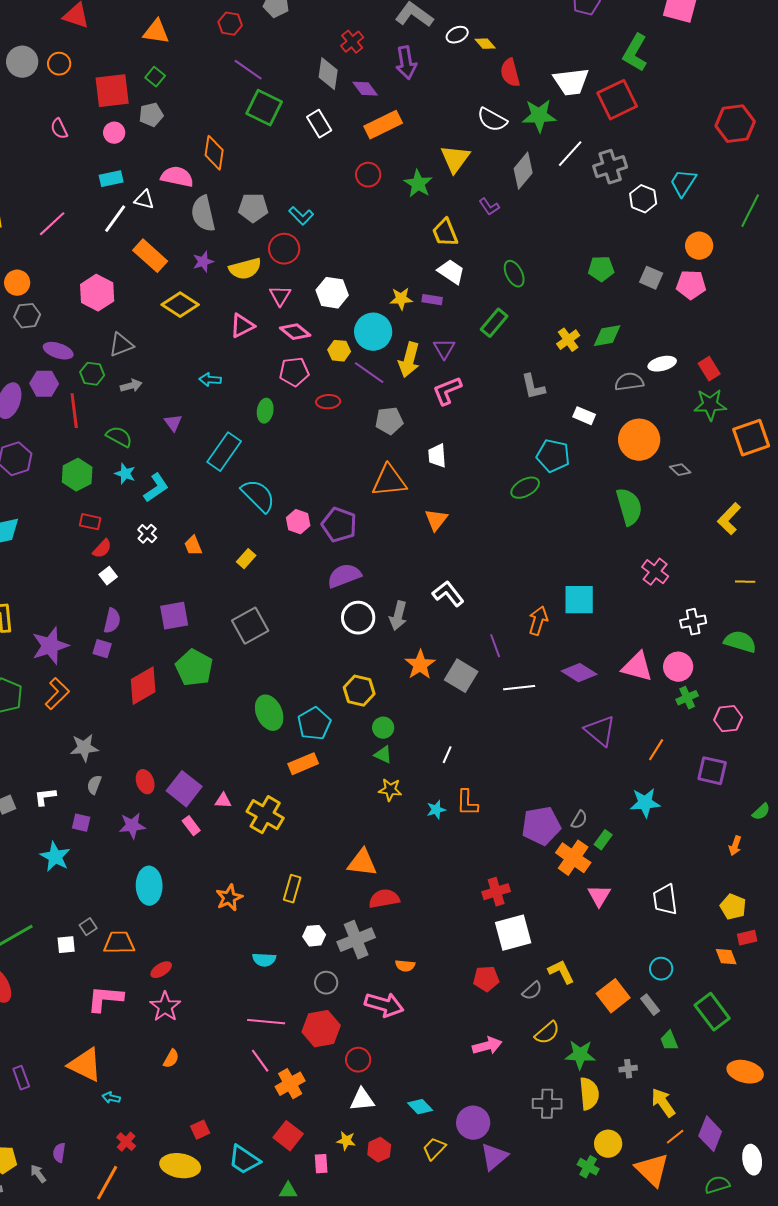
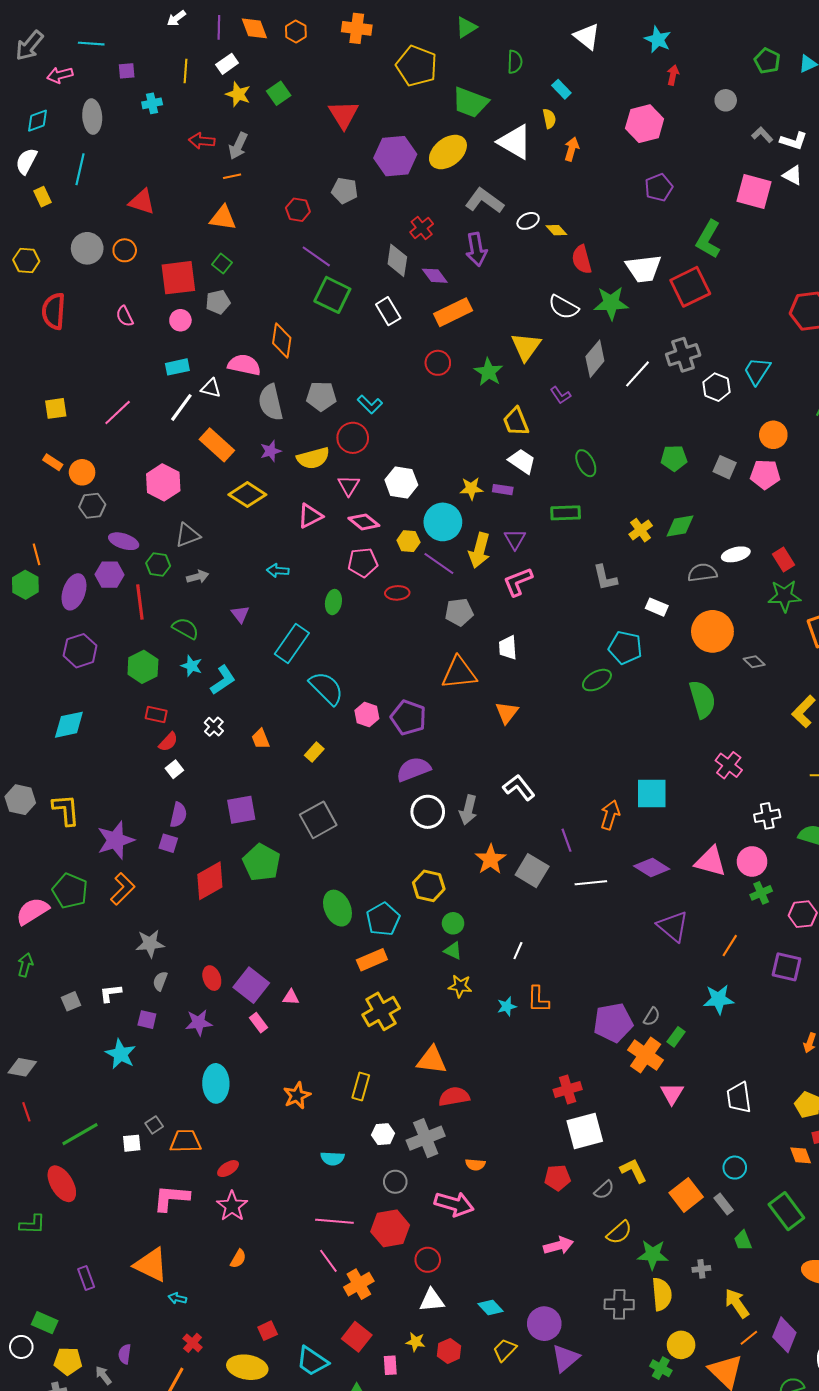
white line: (570, 154) -> (637, 374), moved
green rectangle: (494, 323) -> (566, 513), turned 48
yellow cross: (265, 815) -> (381, 1011), moved, turned 30

